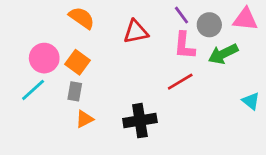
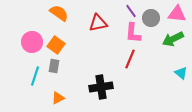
green arrow: (223, 54) -> (173, 39), moved
red line: (180, 82) -> (130, 59), turned -36
cyan line: (33, 90) -> (35, 76), moved, turned -30
orange triangle: (84, 119) -> (58, 98), moved

